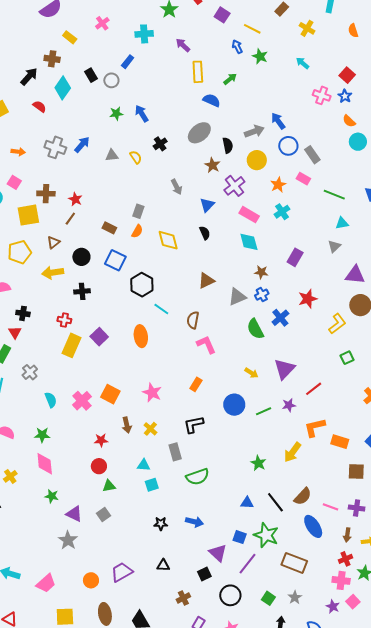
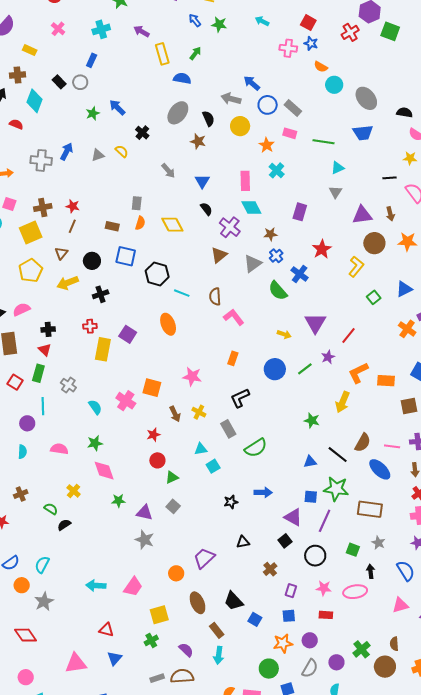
gray arrow: (254, 131) -> (231, 99), turned -132
purple cross: (234, 186) -> (230, 227), moved
pink rectangle: (249, 215) -> (245, 181), turned 72

